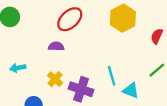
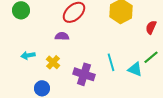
yellow cross: (55, 79) -> (53, 62), moved
cyan triangle: (131, 90) -> (135, 69), moved

